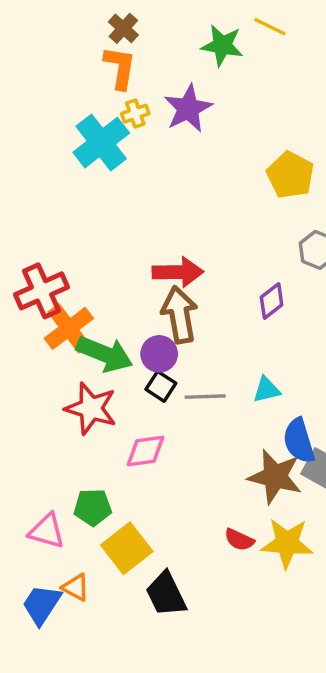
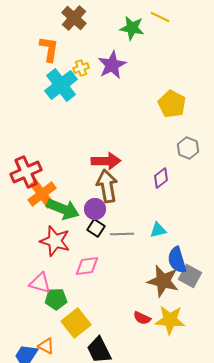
brown cross: (123, 28) -> (74, 18), size x1.4
orange L-shape: (120, 68) -> (49, 49), moved
pink triangle: (47, 531) -> (40, 283), moved

